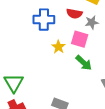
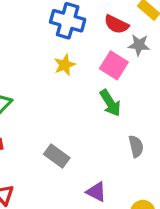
yellow star: (58, 47) -> (65, 65), moved

